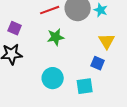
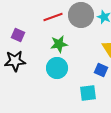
cyan circle: (53, 78) -> (57, 68), moved

